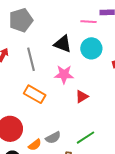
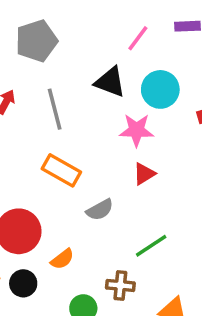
pink line: (88, 22) -> (138, 38), moved, turned -56
pink star: (64, 74) -> (136, 130), moved
gray semicircle: (53, 138) -> (100, 210), moved

